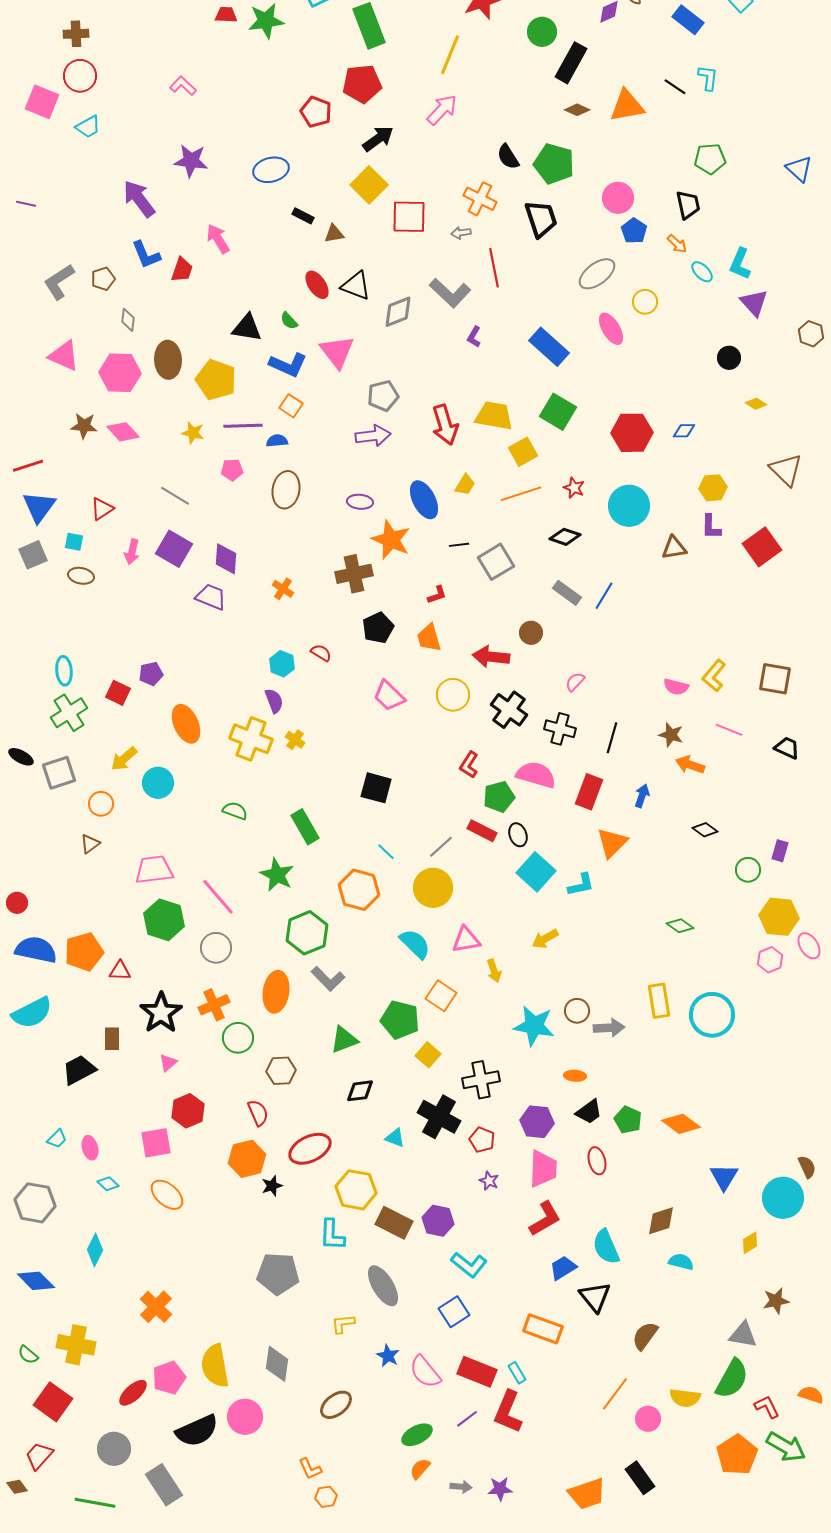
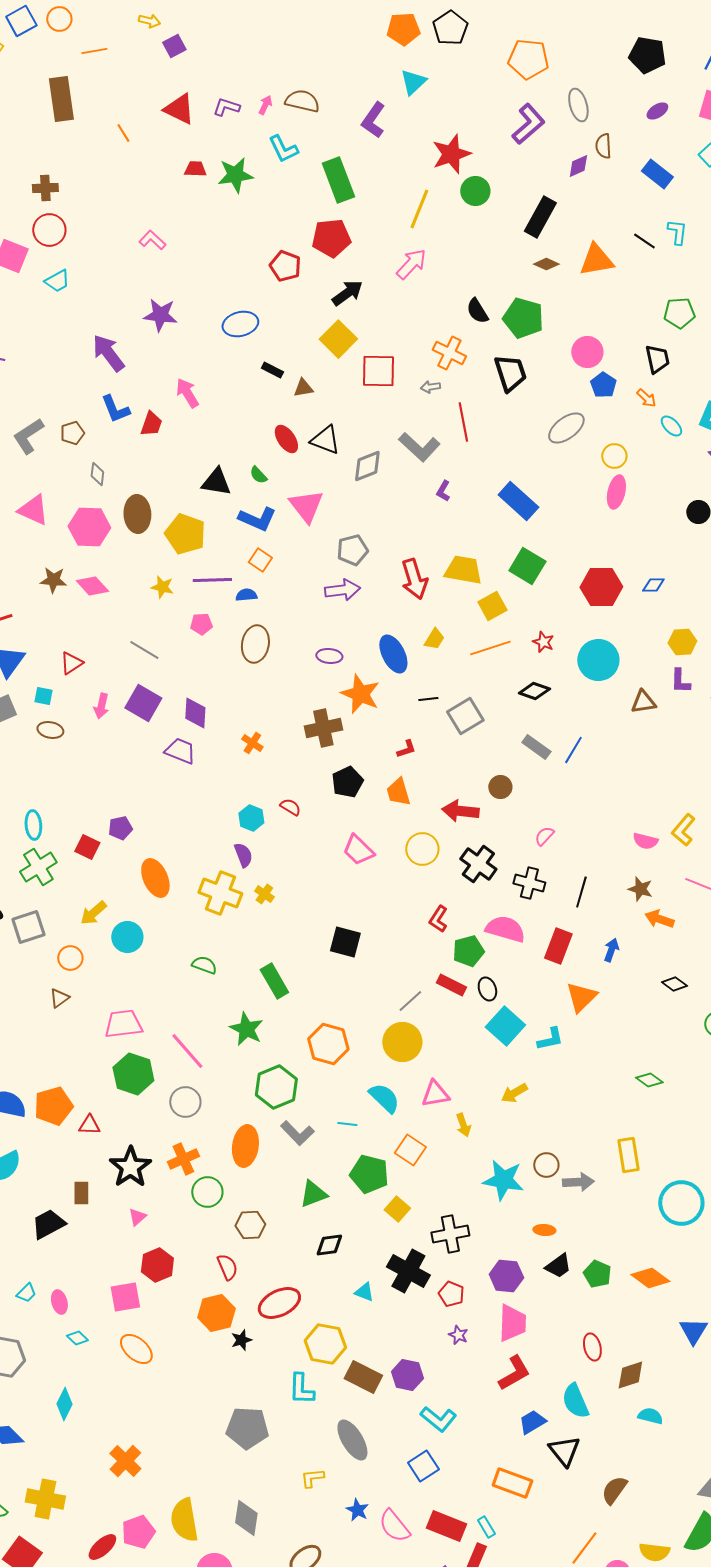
green circle: (542, 32) -> (475, 191), moved
pink ellipse: (611, 329) -> (616, 492), moved, turned 44
cyan line: (386, 852) -> (347, 1124), moved, turned -36
cyan circle: (712, 1015) -> (681, 1203), moved
red ellipse: (597, 1161) -> (592, 1347), moved

